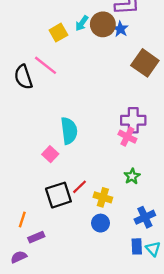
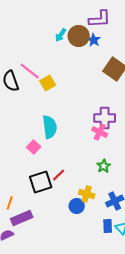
yellow square: (58, 33) -> (48, 83), moved
yellow cross: (103, 197) -> (87, 194), moved
purple rectangle: (36, 237) -> (22, 218), size x1.5

